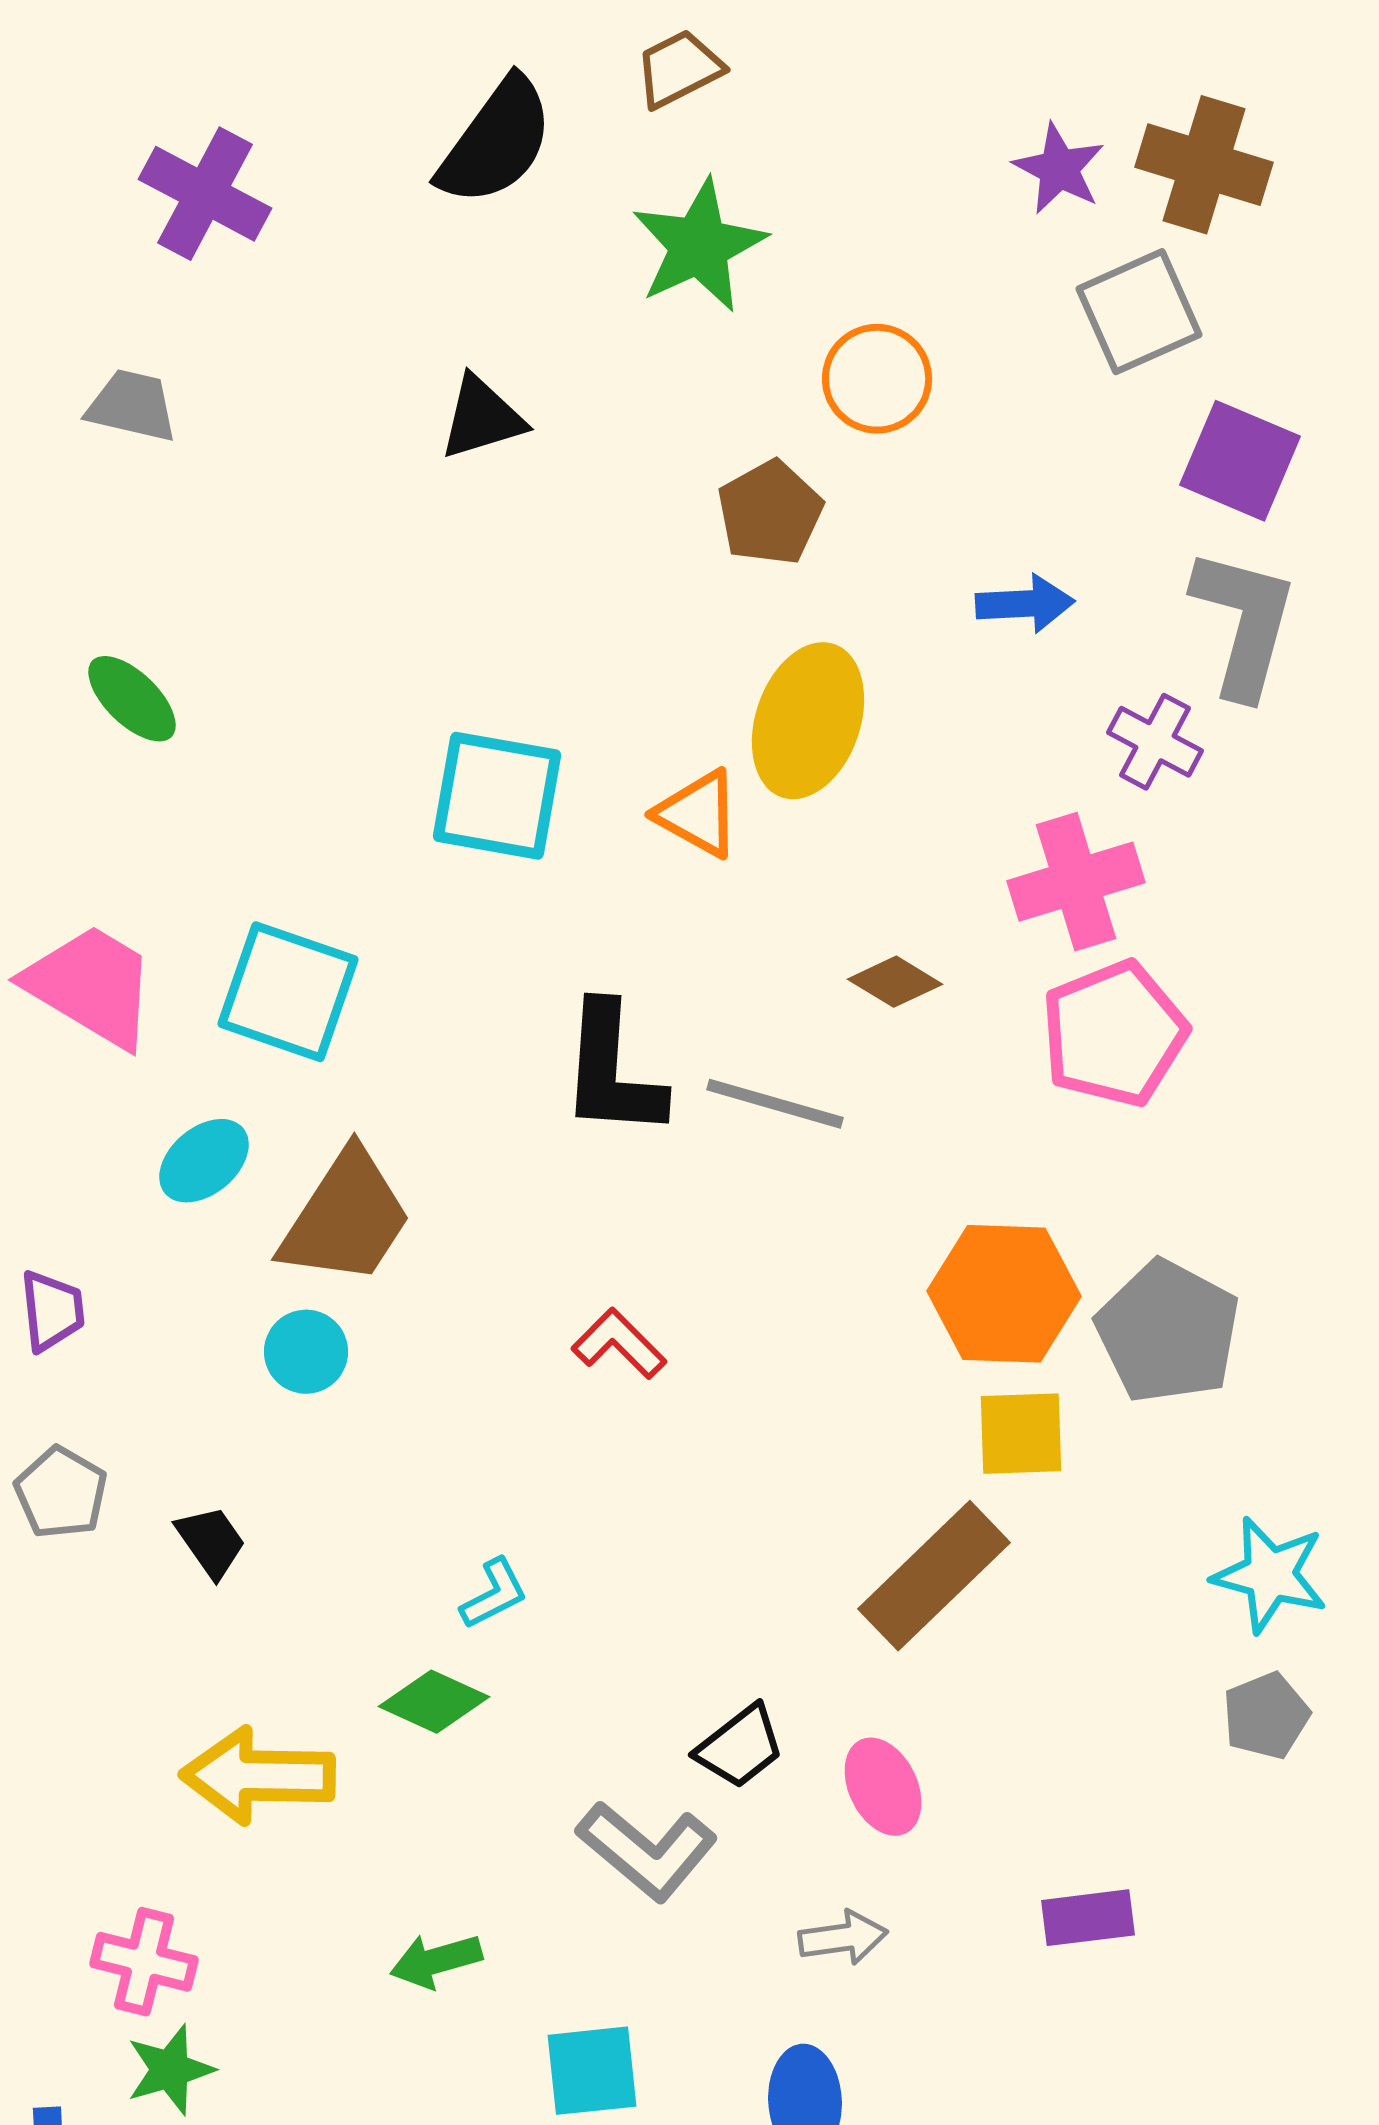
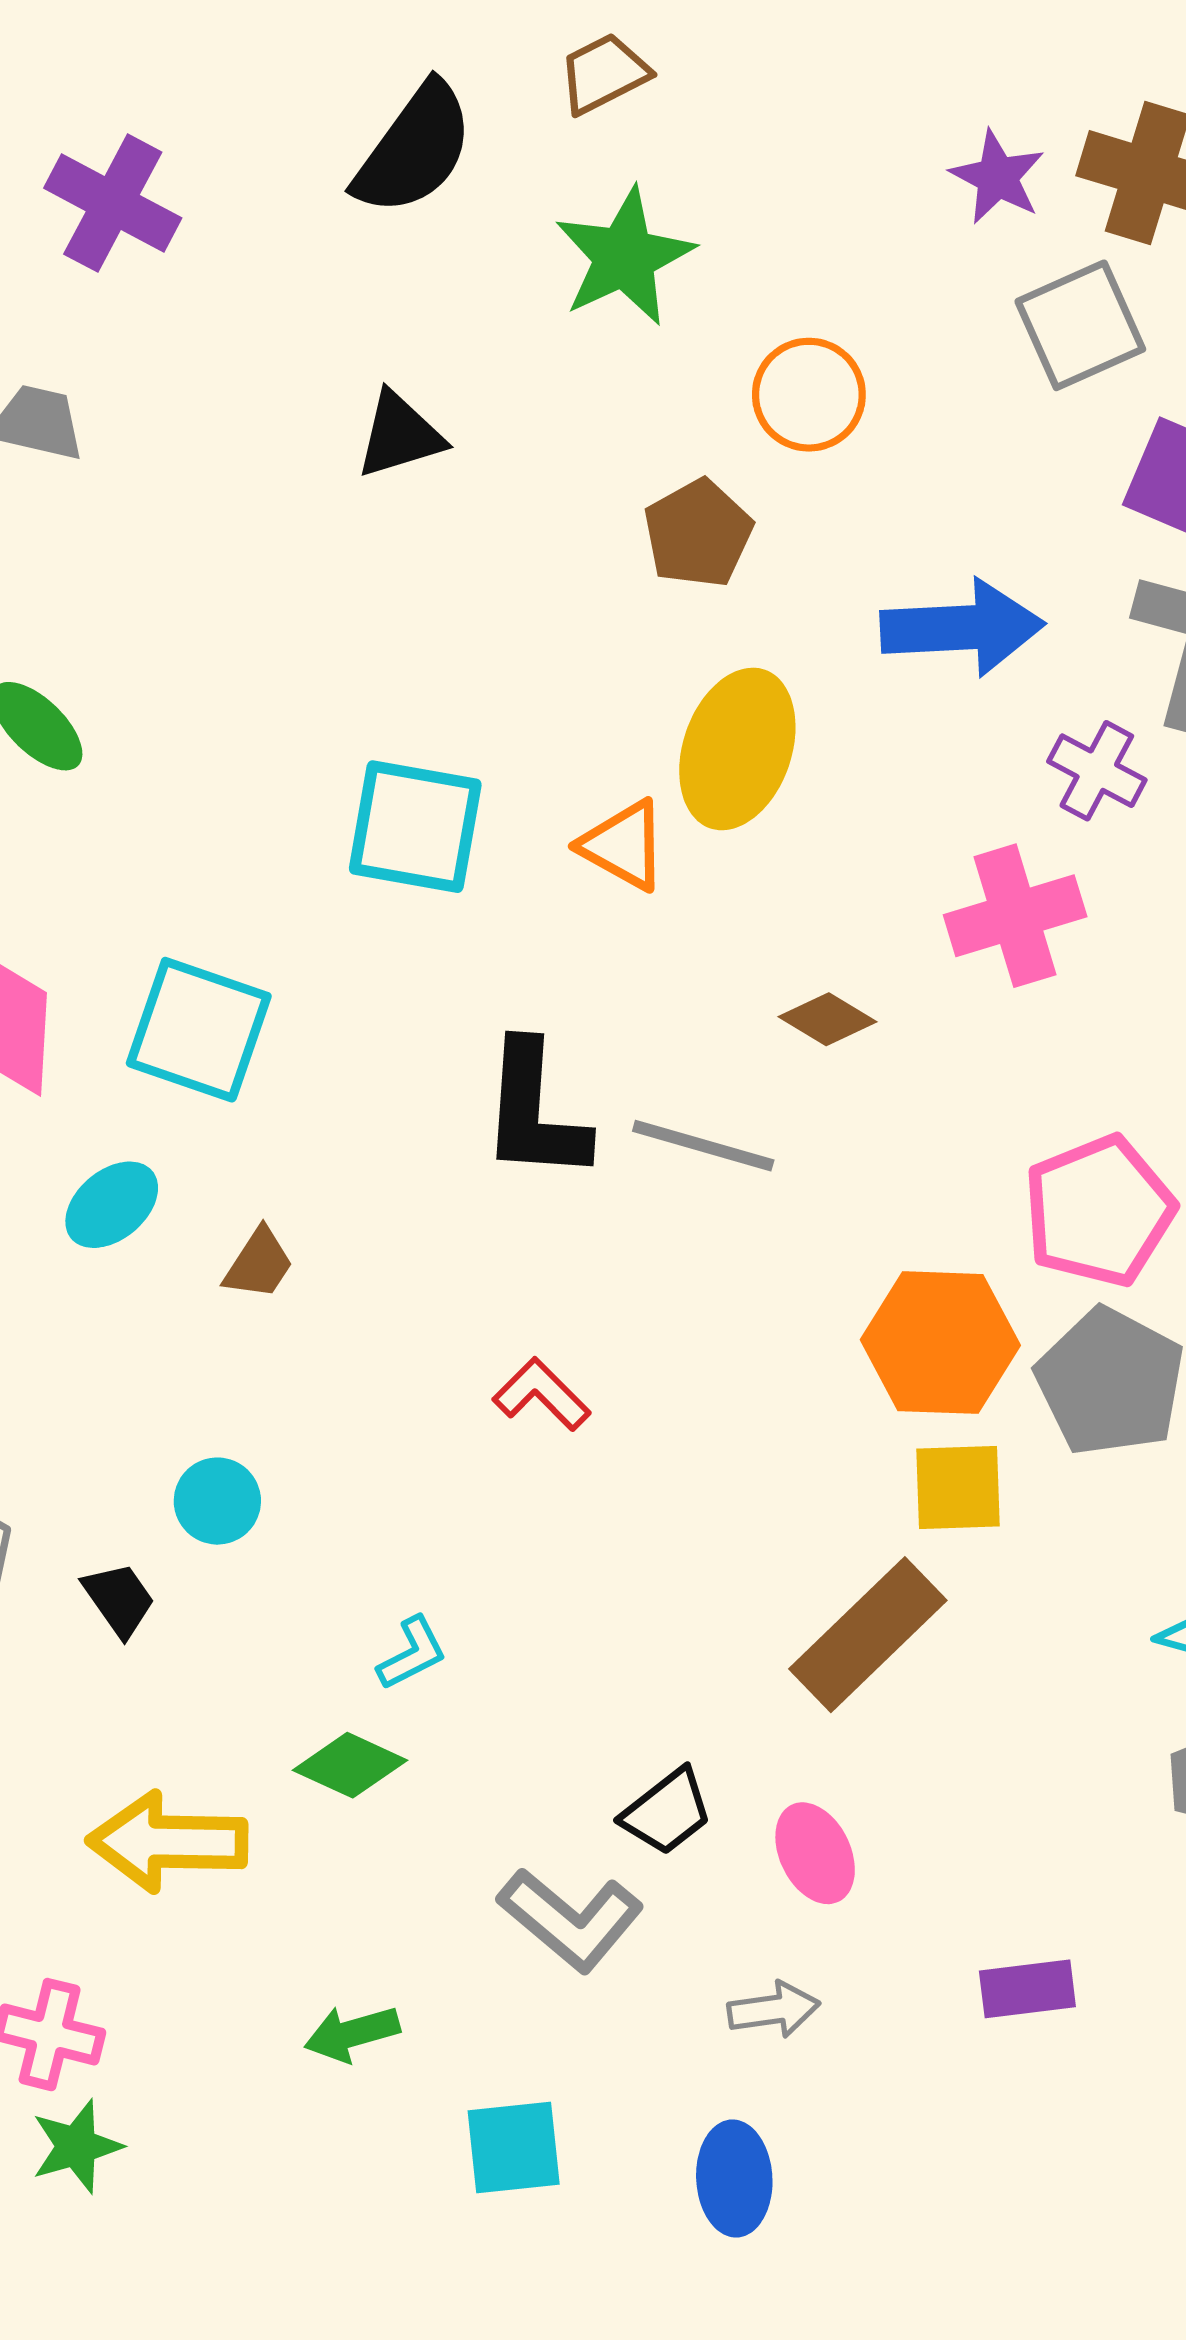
blue arrow: (1025, 604) -> (962, 628), size x1.6
pink pentagon: (1114, 1034) -> (1099, 1211), moved
brown trapezoid: (346, 1218) -> (259, 1264), size x0.5
cyan circle: (306, 1352) -> (217, 1501), moved

